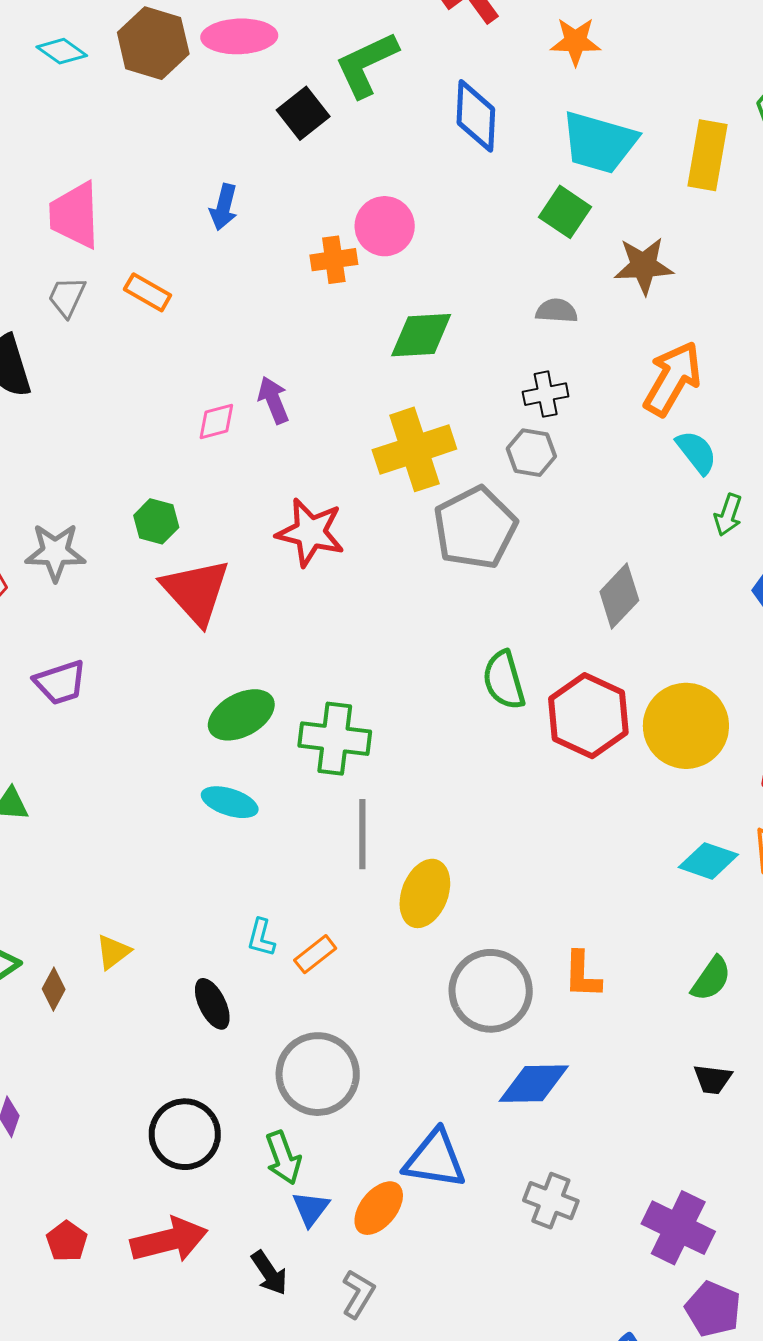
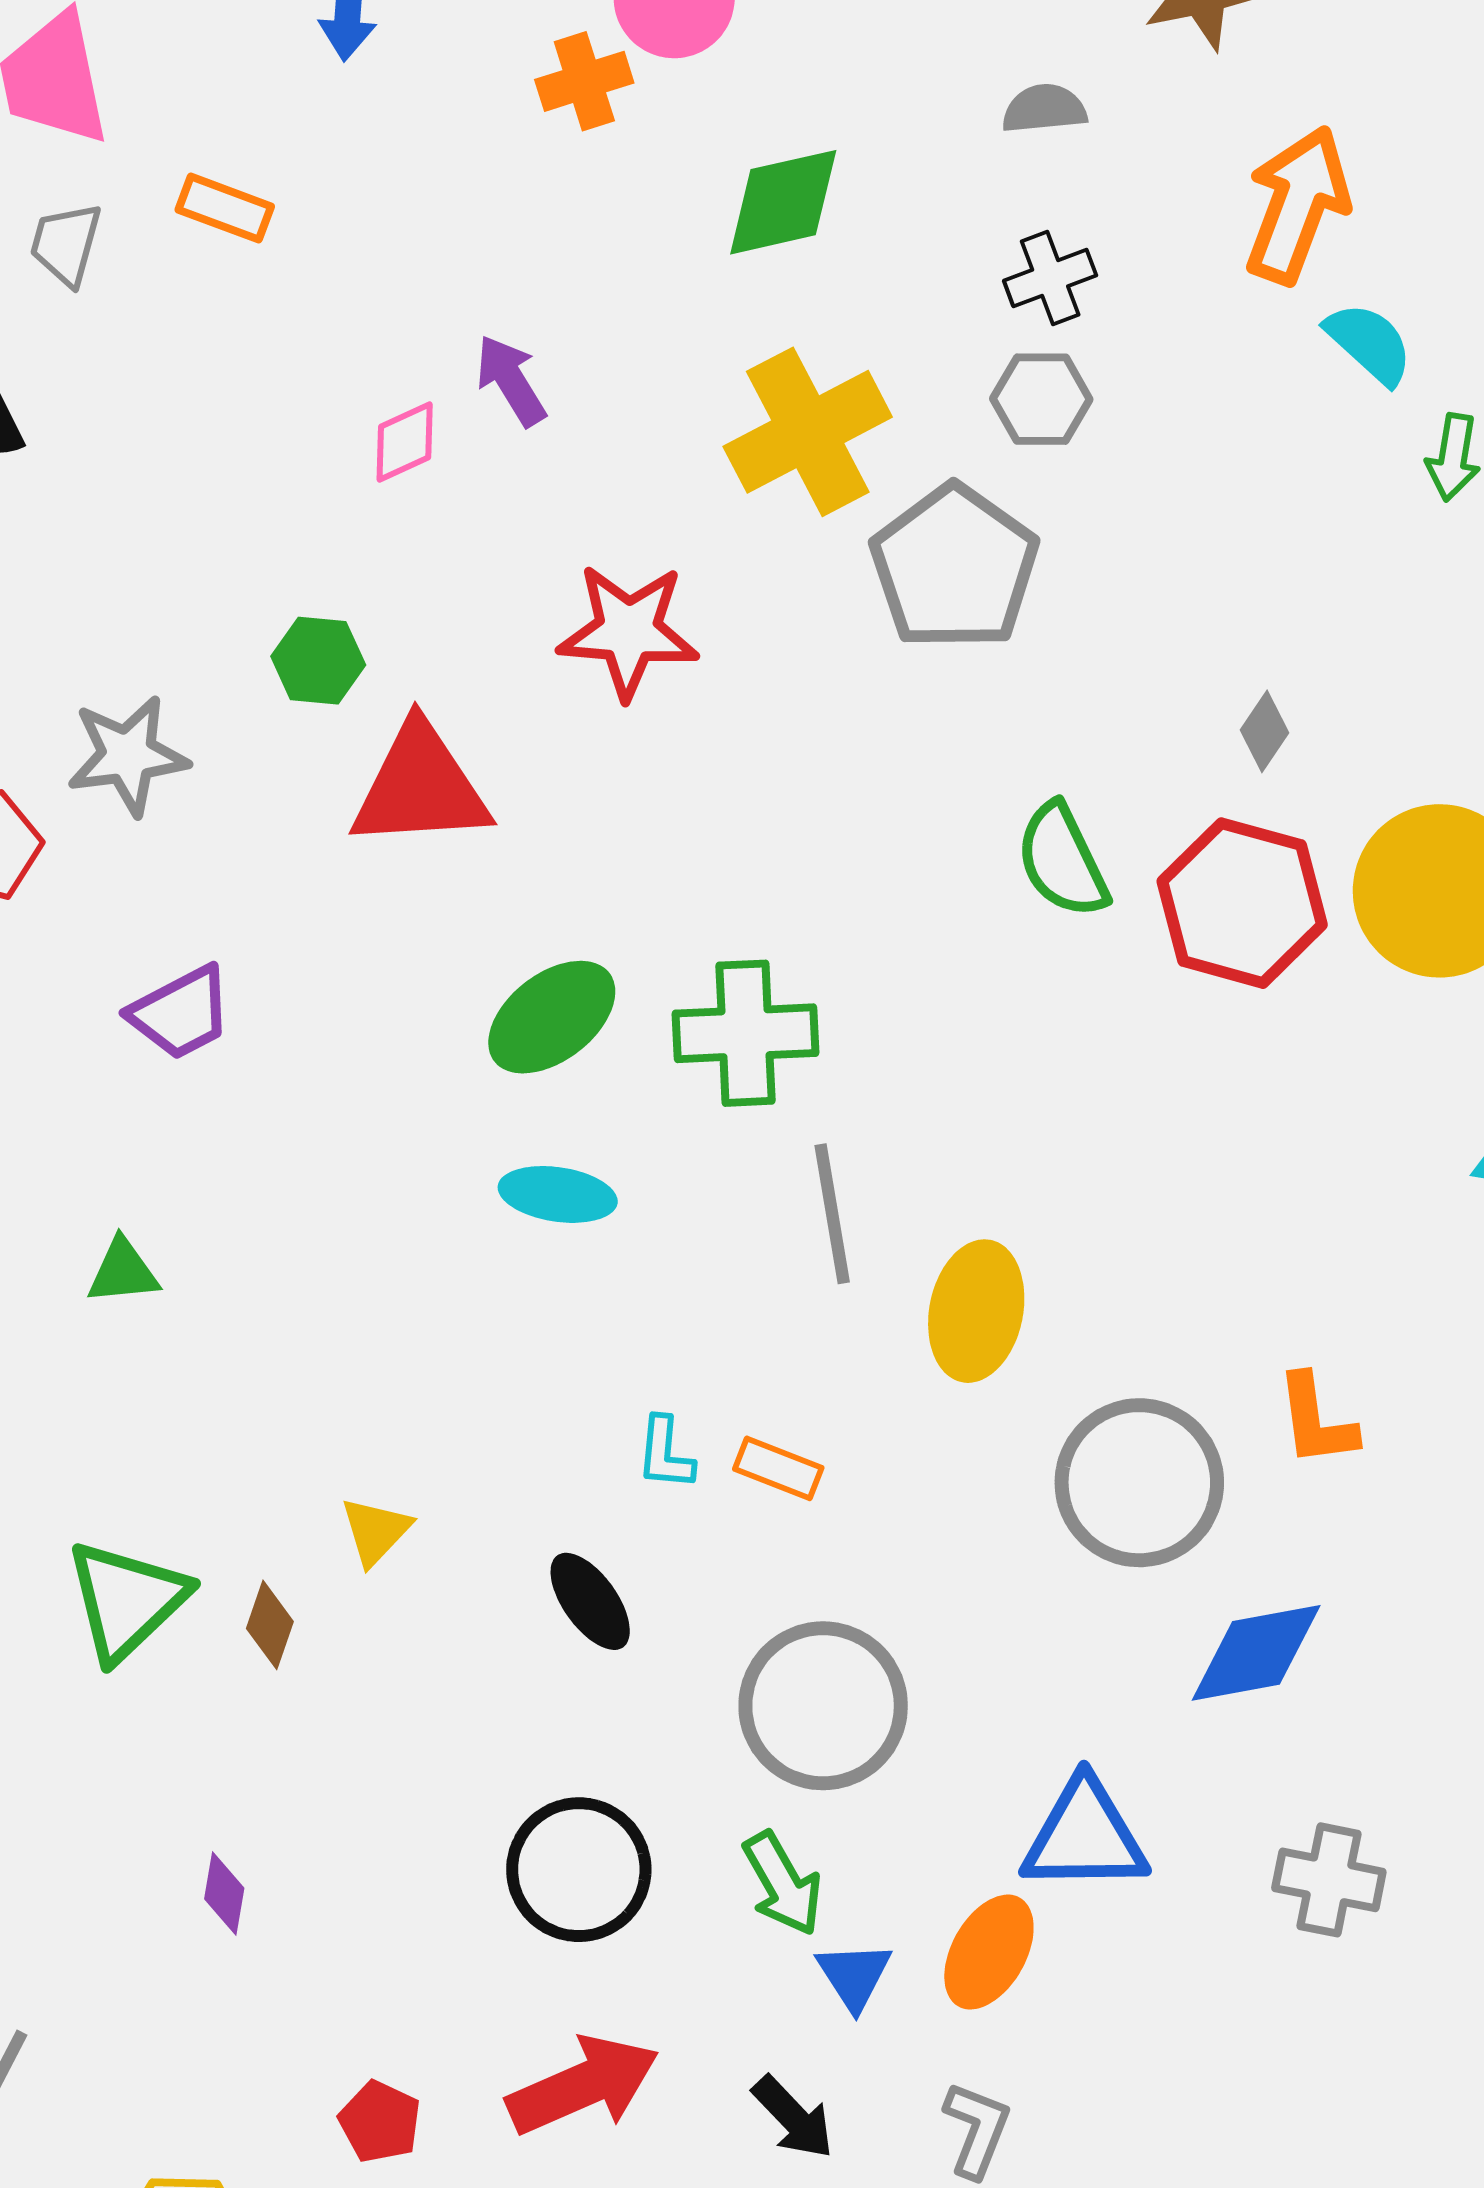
red triangle: (196, 591) -> (420, 787), turned -42
gray diamond: (619, 596) -> (1265, 731), moved, size x0.6
orange rectangle: (315, 954) -> (778, 1468), turned 69

